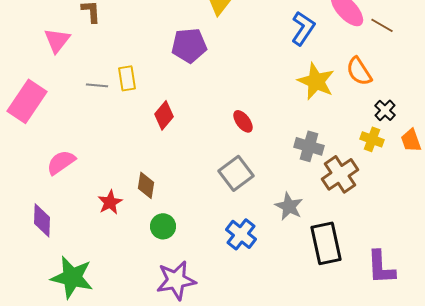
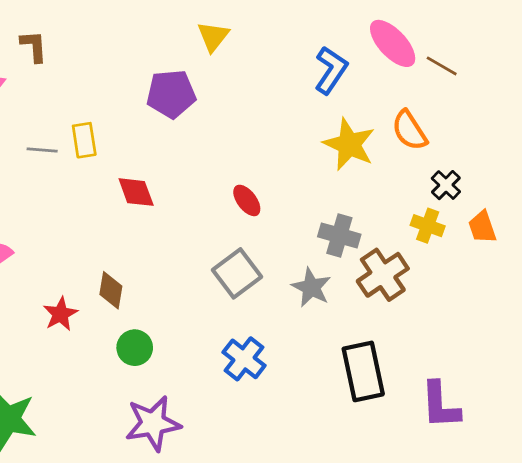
red diamond: (164, 115) -> (136, 192), turned -60
gray star: (289, 206) -> (311, 287), moved

